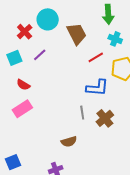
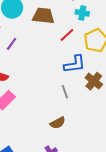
brown trapezoid: (77, 34) -> (43, 16), turned -45
brown cross: (105, 118) -> (94, 81), moved

